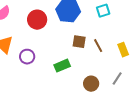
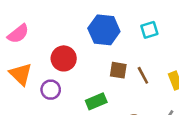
red circle: (37, 20) -> (64, 58), moved

